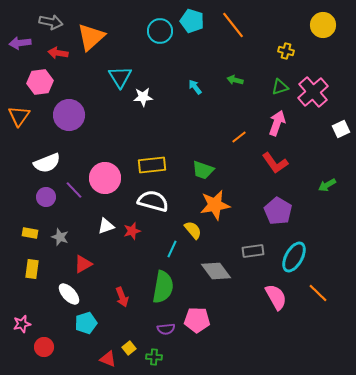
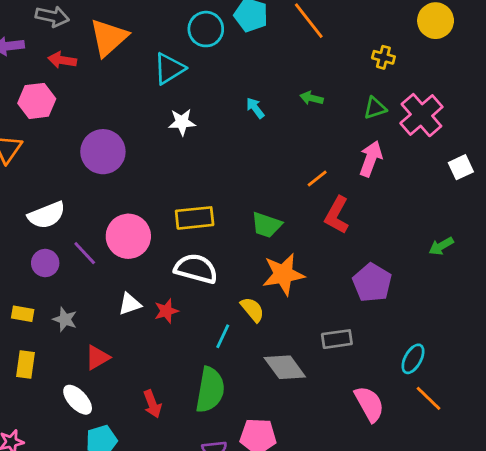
cyan triangle: (120, 77) -> (169, 69), moved, turned 30
purple circle: (69, 115) -> (103, 152), moved
red L-shape: (275, 163) -> (337, 215), moved, turned 64
cyan ellipse: (294, 257) -> (413, 359), moved, size x0.7

